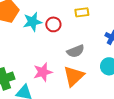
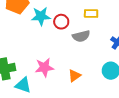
gray semicircle: (76, 51) -> (81, 36), moved
orange triangle: (74, 76) -> (74, 76), size x0.6

